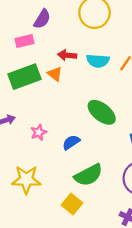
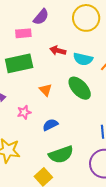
orange triangle: (55, 74) -> (46, 90), moved
green ellipse: (102, 112) -> (80, 88), moved

